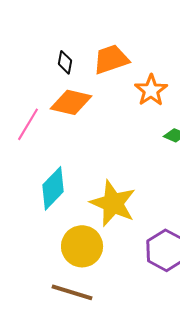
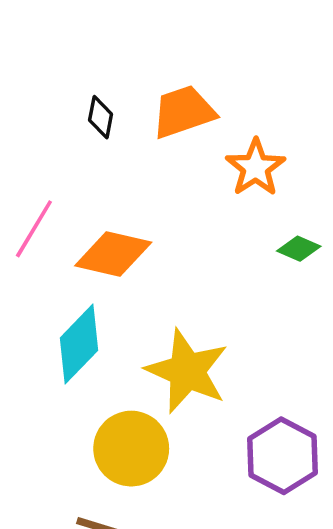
orange diamond: (71, 102) -> (113, 254), moved

